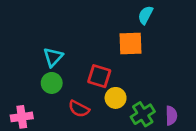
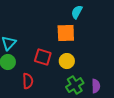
yellow circle: (116, 98) -> (67, 61), moved
red semicircle: (79, 109) -> (28, 81), turned -119

